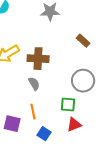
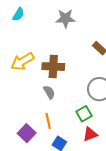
green square: (68, 105) -> (84, 114), turned -35
purple square: (12, 124) -> (27, 133), turned 30

